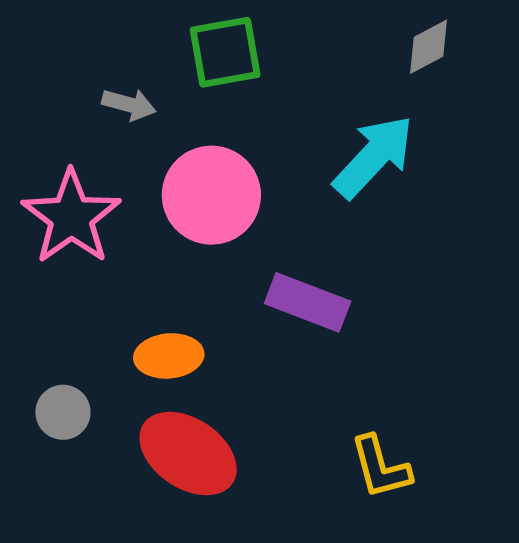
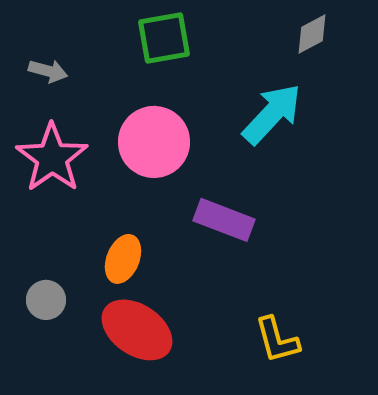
gray arrow: (129, 104) -> (48, 71), moved
orange ellipse: (169, 356) -> (123, 259), turned -63

